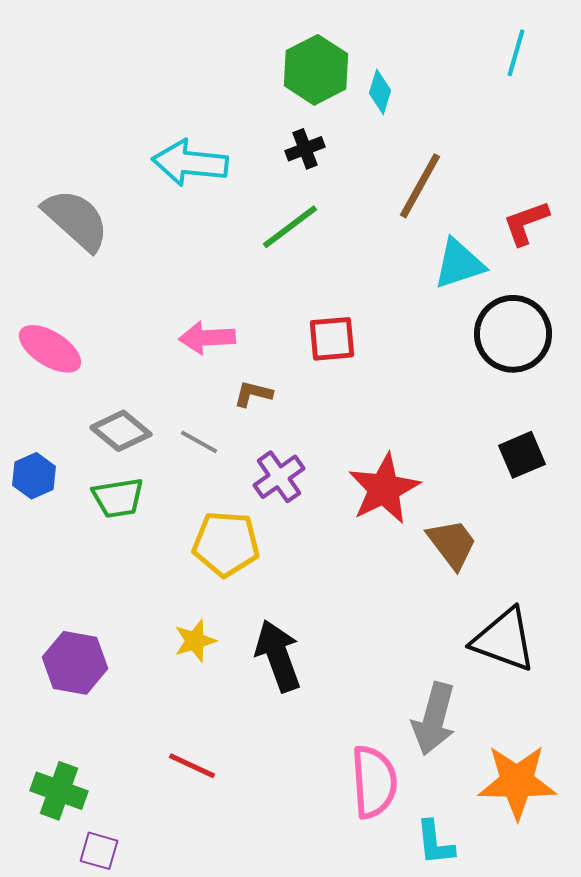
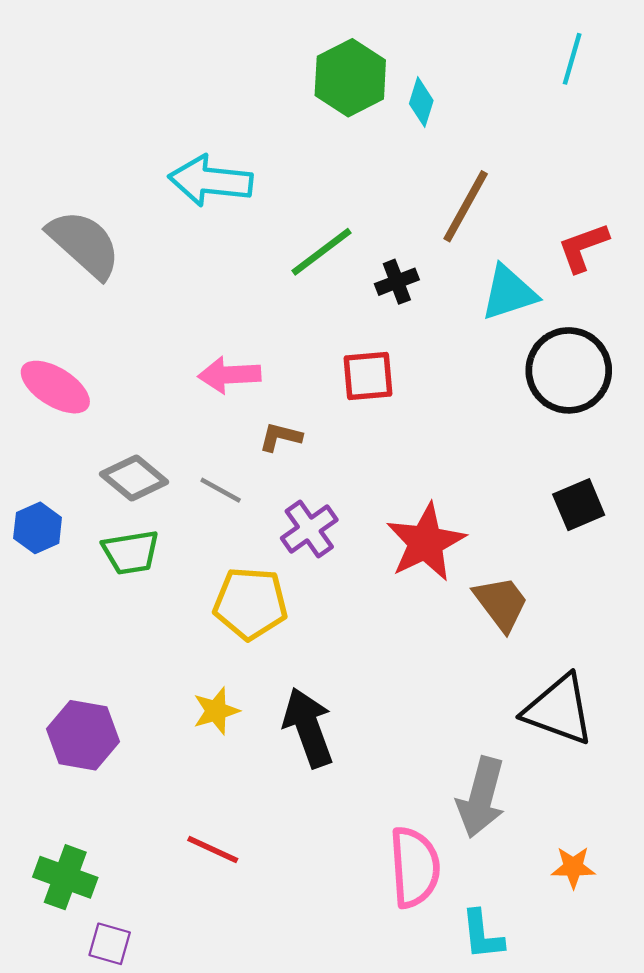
black cross: (305, 149) -> (397, 282), moved
orange star: (517, 782) -> (573, 867), size x0.5

